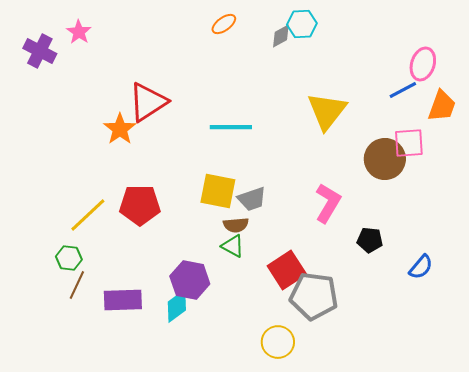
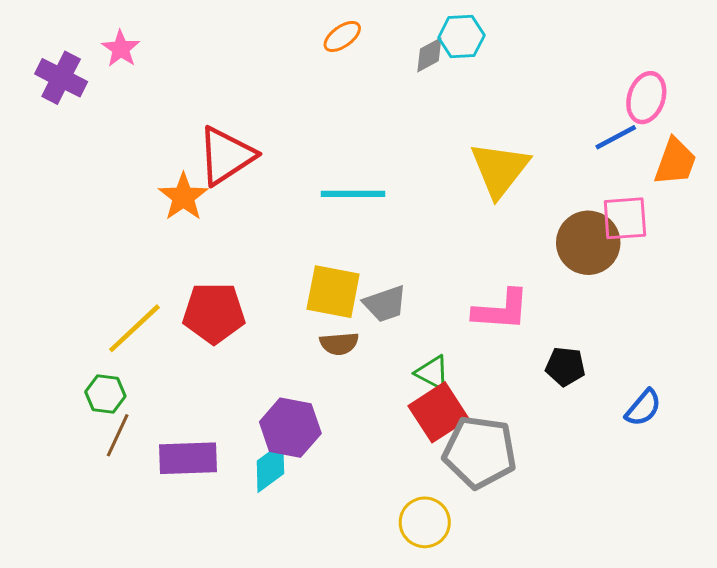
pink L-shape: (328, 203) -> (501, 310), turned 63
brown semicircle: (236, 225) -> (339, 344), moved
green triangle: (233, 246) -> (432, 373), moved

